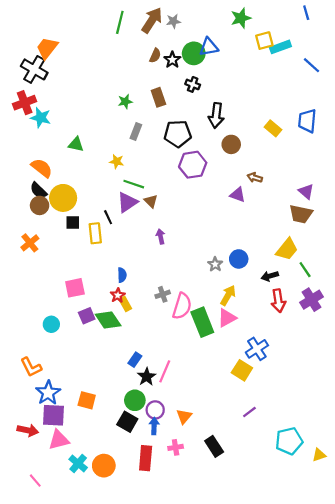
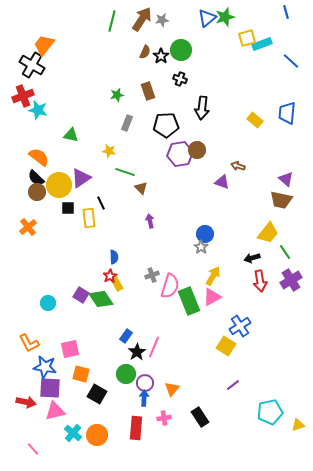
blue triangle: (209, 47) -> (207, 18), moved, turned -30
brown circle: (231, 144) -> (197, 150), moved
purple triangle: (127, 202) -> (81, 178), moved
blue circle: (239, 259) -> (205, 234), moved
pink square: (75, 288) -> (70, 349), moved
purple square: (87, 316) -> (81, 295), turned -35
blue star: (48, 393) -> (45, 367), turned -30
black square: (127, 422) -> (97, 394), moved

